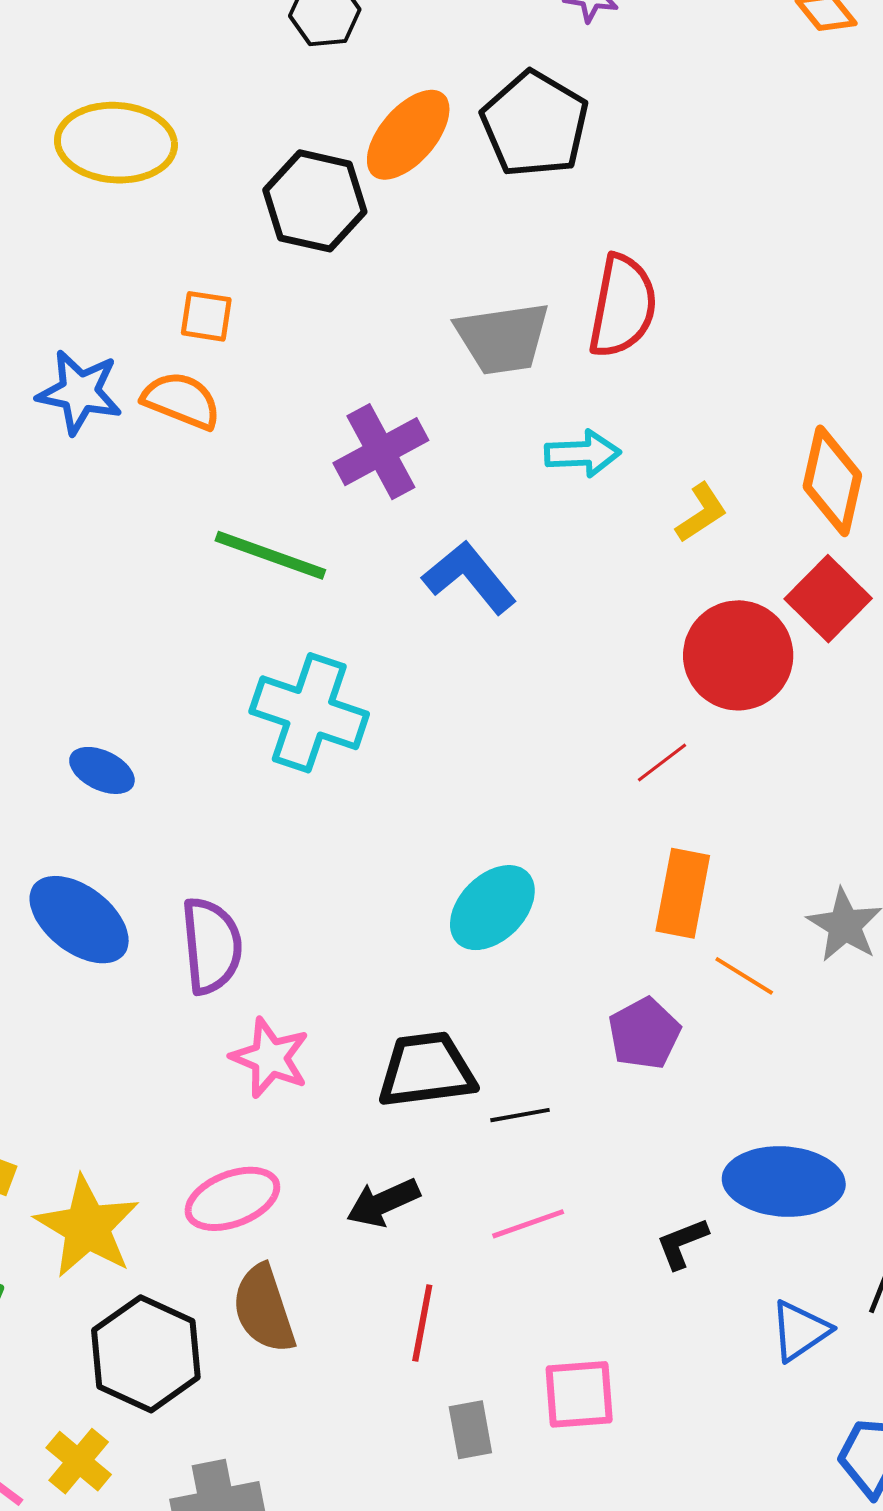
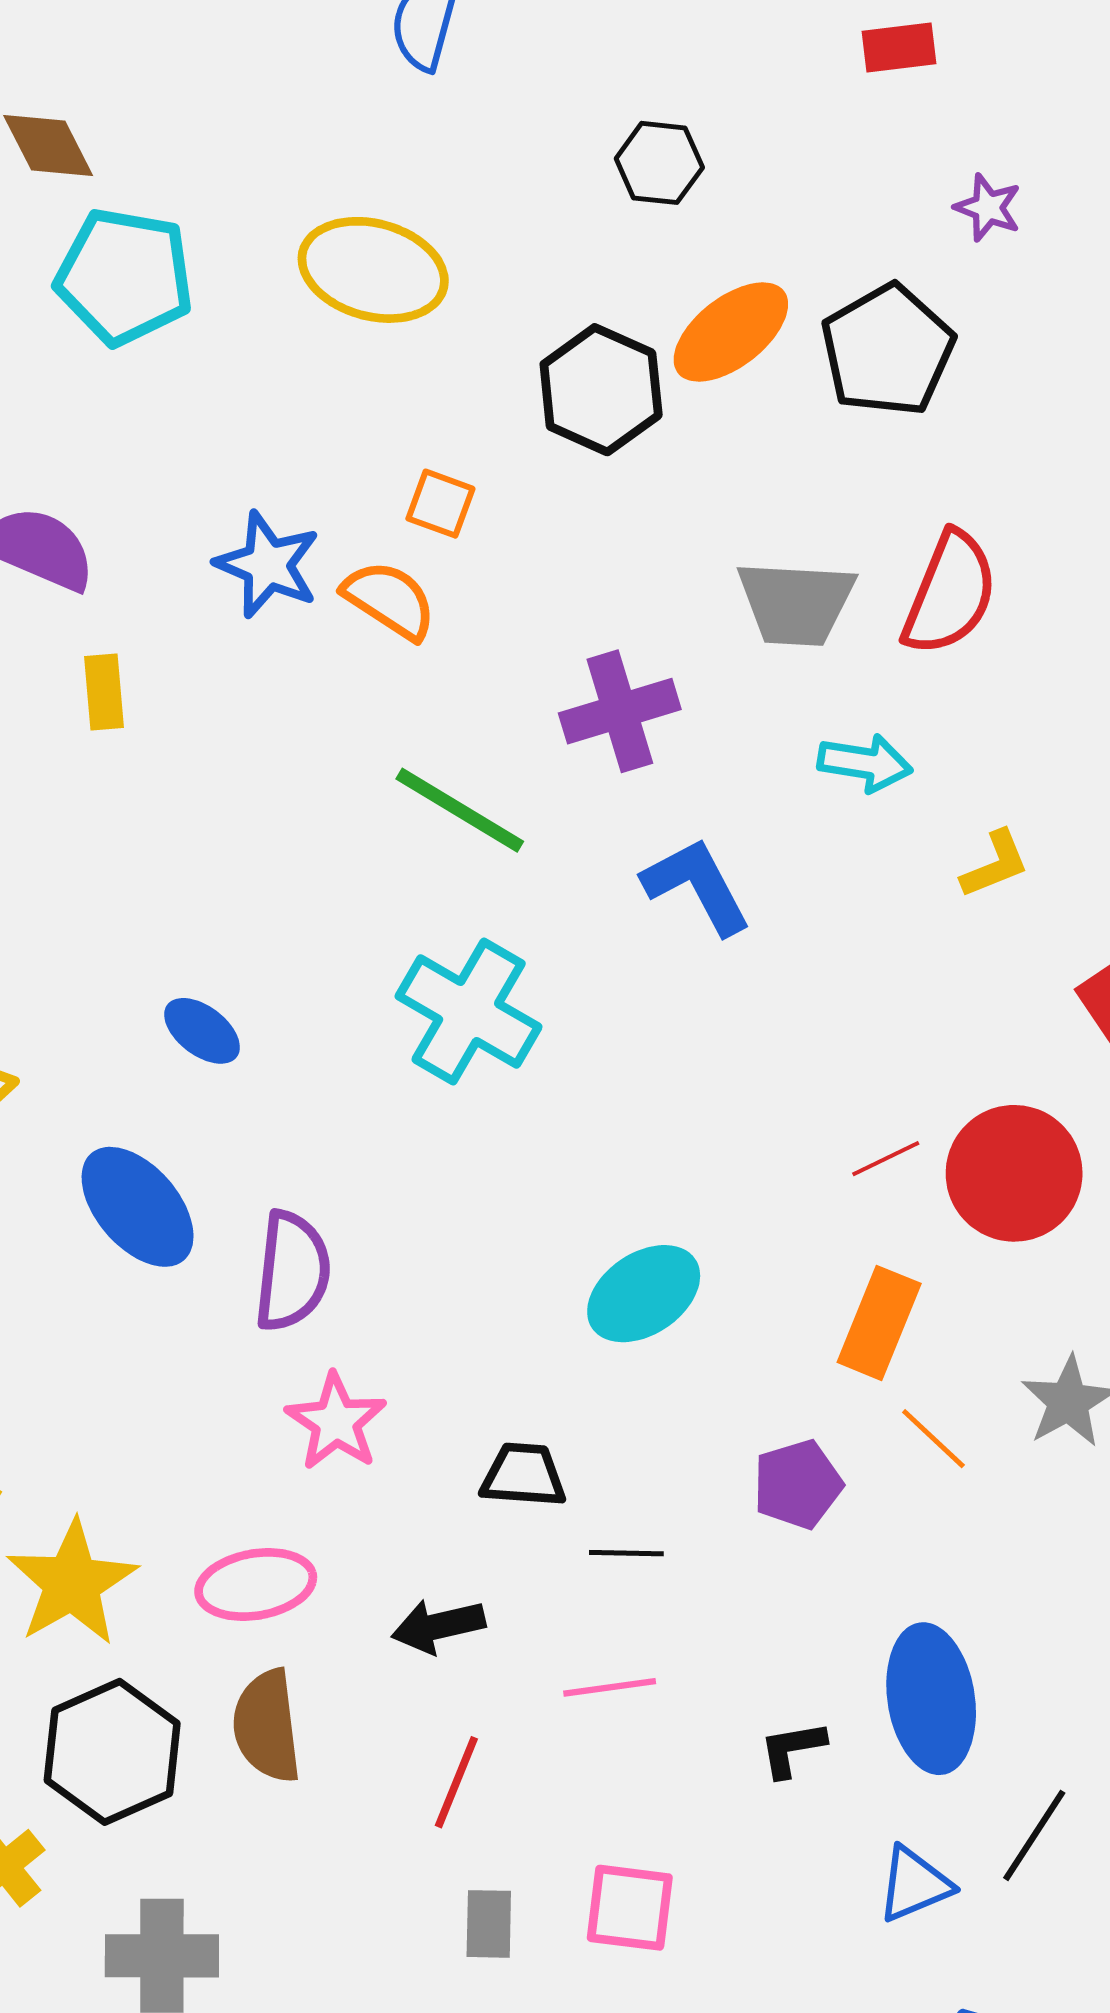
red circle: (738, 655) -> (1014, 1173), moved
black trapezoid: (426, 1070) -> (523, 1475), size x0.7
blue ellipse: (784, 1182) -> (931, 1699), turned 66

